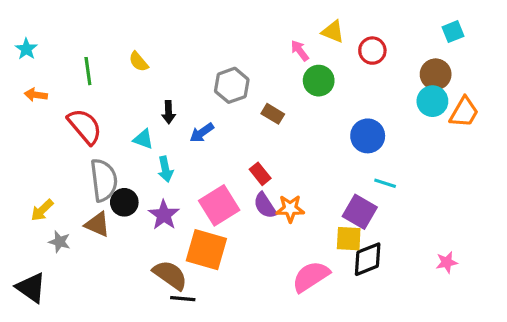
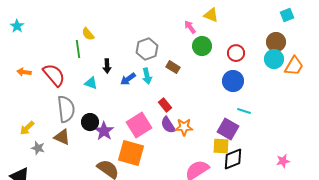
red circle: (372, 51) -> (236, 53), moved
green line: (88, 71) -> (78, 49), moved
orange arrow: (36, 95) -> (24, 72), moved
cyan arrow: (165, 169) -> (147, 76), moved
black circle: (124, 202) -> (90, 122), moved

